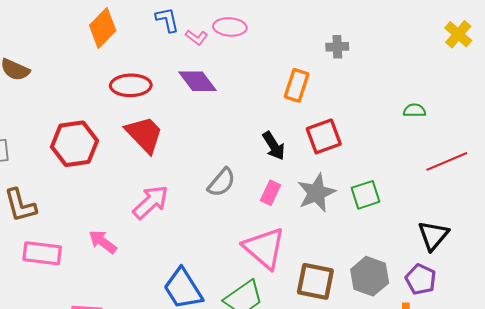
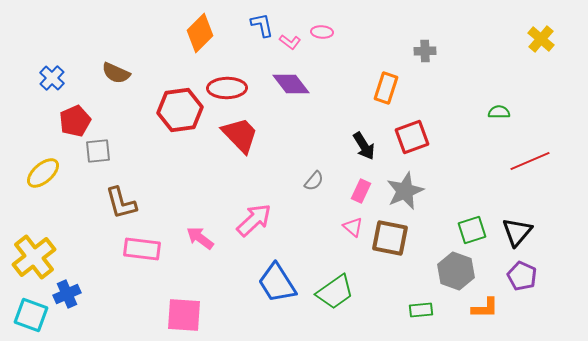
pink ellipse: (230, 27) -> (322, 32), size x0.7
red hexagon: (74, 144) -> (180, 110), moved
gray semicircle: (222, 182) -> (314, 181), size x0.7
green square: (365, 195) -> (472, 230), moved
pink arrow: (151, 202) -> (254, 220), moved
pink triangle: (264, 248) -> (353, 227), moved, size x0.5
purple pentagon: (421, 279) -> (522, 276), moved
brown square: (315, 281) -> (390, 238), moved

